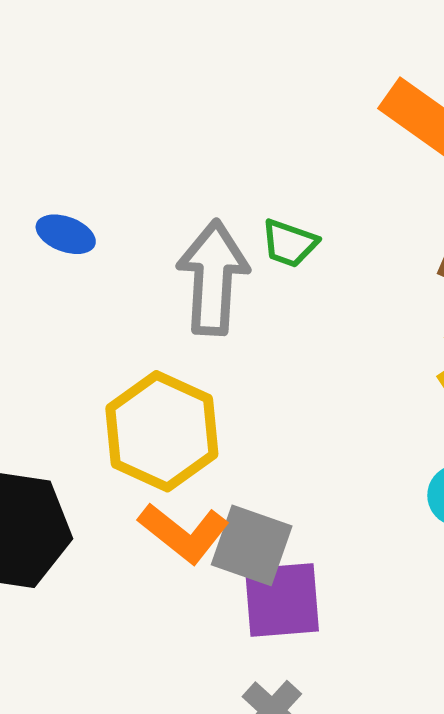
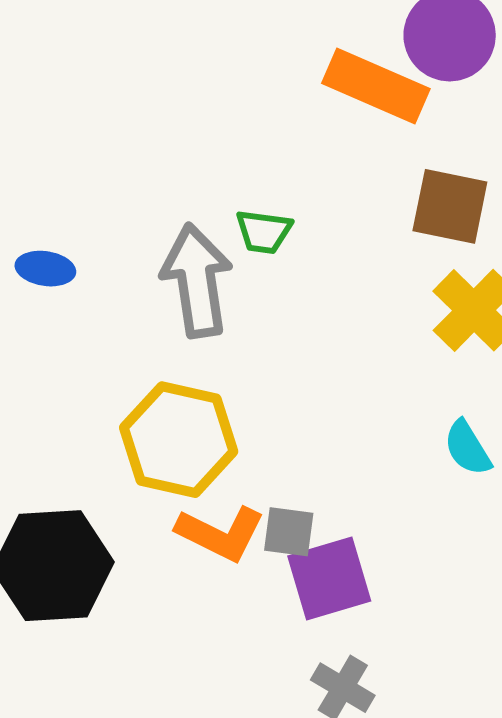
gray square: (252, 545) -> (289, 532), size x0.7

